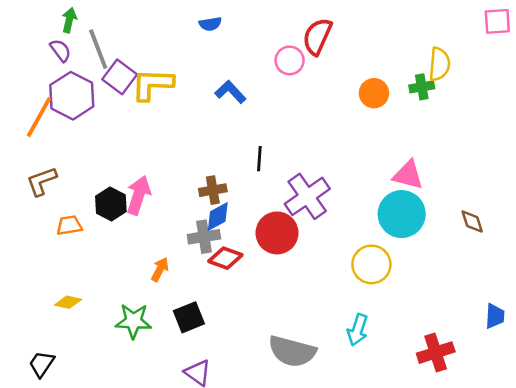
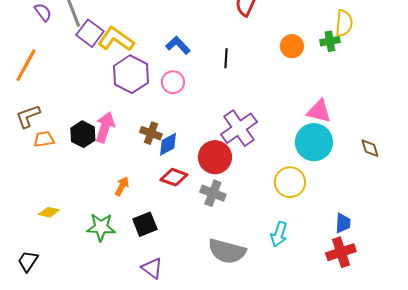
pink circle: (290, 60) -> (173, 82), moved
yellow L-shape: (152, 84) -> (116, 39), turned 33
purple hexagon: (72, 96) -> (131, 74), moved
black line: (259, 159) -> (226, 58), moved
brown cross: (213, 190) -> (151, 133), moved, turned 30
orange trapezoid: (69, 225) -> (44, 139), moved
gray cross: (204, 237) -> (213, 193), moved, turned 30
blue trapezoid: (495, 316) -> (343, 223), moved

